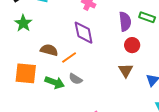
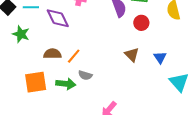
purple diamond: (84, 33) -> (58, 18), moved
red circle: (132, 45) -> (141, 23), moved

